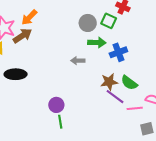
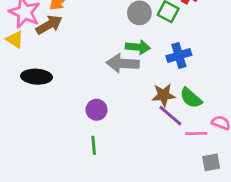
green arrow: (97, 42) -> (138, 47), moved
gray arrow: (78, 61) -> (123, 63), size x1.6
purple circle: (56, 105) -> (97, 110), moved

